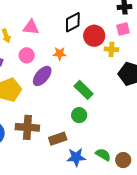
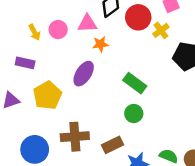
pink triangle: (31, 27) -> (87, 23), moved
yellow cross: (112, 49) -> (161, 30), turned -32
pink circle: (27, 55) -> (58, 30), moved

